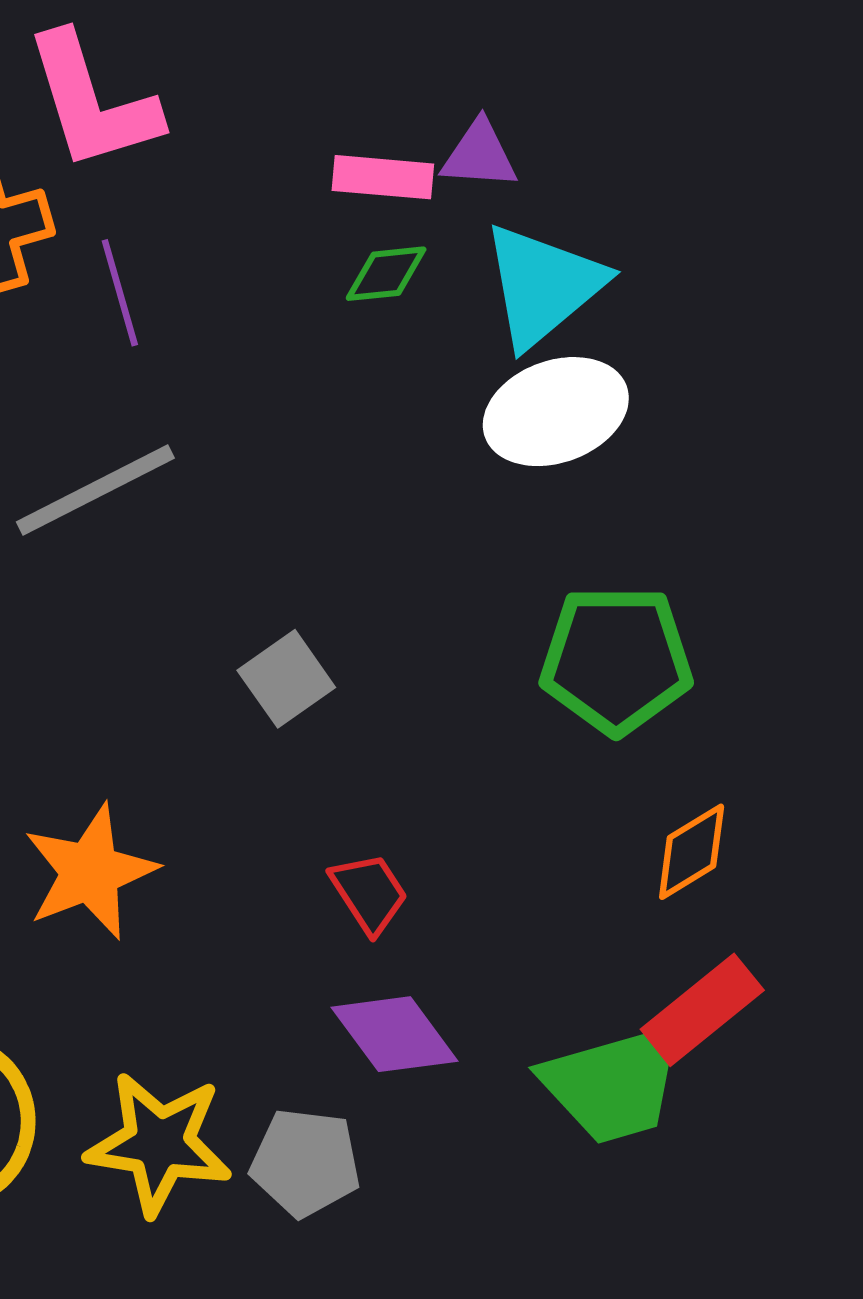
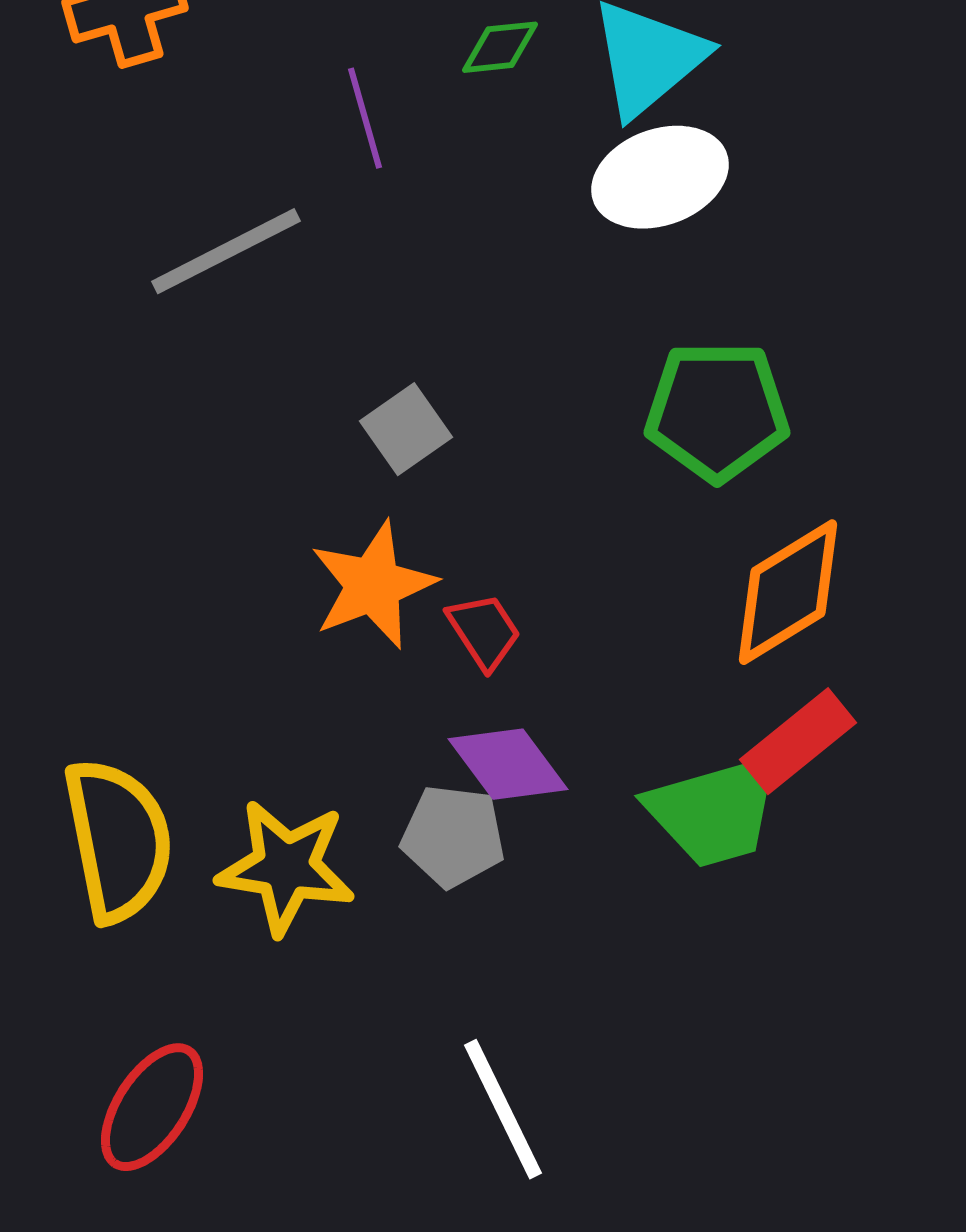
purple line: (120, 293) -> (365, 118), moved
orange diamond: (692, 852) -> (788, 592), size x1.6
orange star: (90, 872) -> (373, 585), moved
gray pentagon: (305, 1163) -> (453, 836), moved

